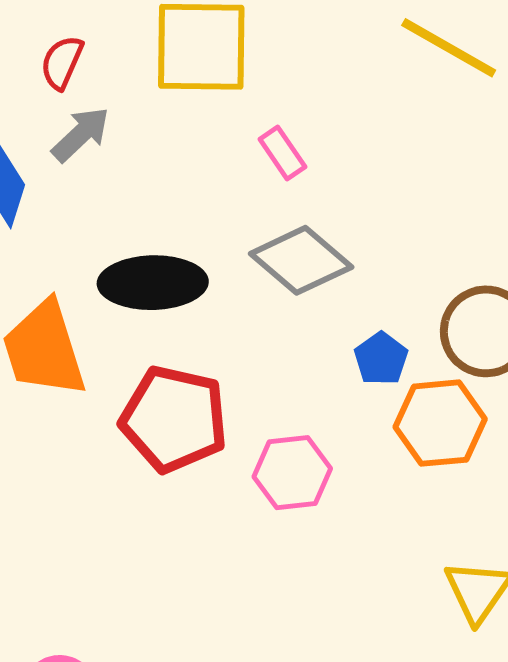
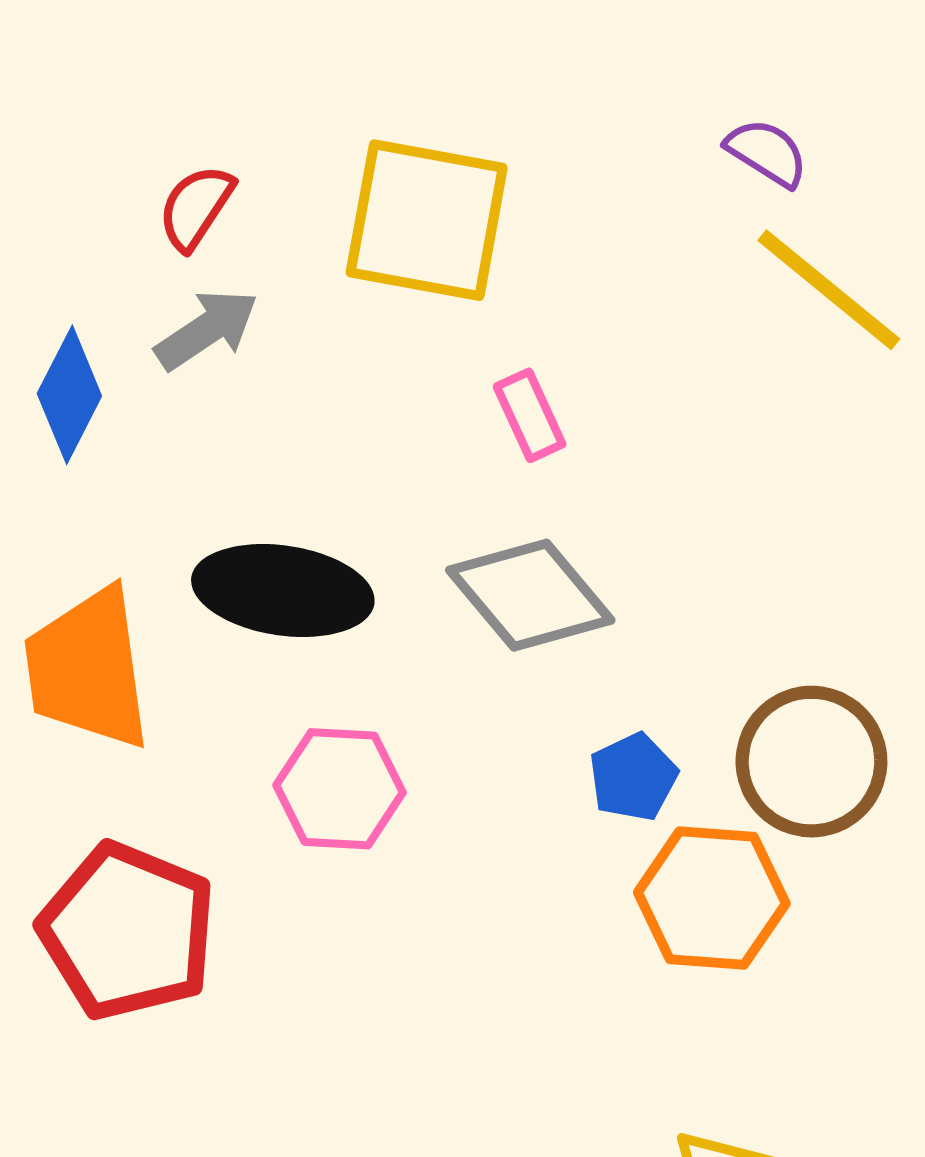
red pentagon: (174, 419) -> (128, 931), moved
pink hexagon: (292, 473) -> (340, 789), moved

